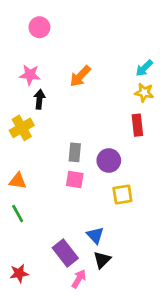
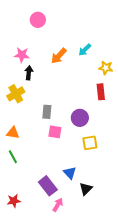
pink circle: (39, 27) -> (38, 20), moved
cyan arrow: (144, 68) -> (85, 50), moved
gray rectangle: (75, 152) -> (47, 112), moved
black triangle: (102, 260) -> (86, 189), moved

